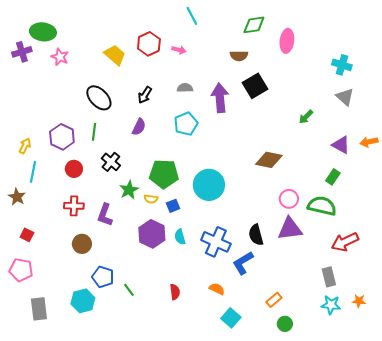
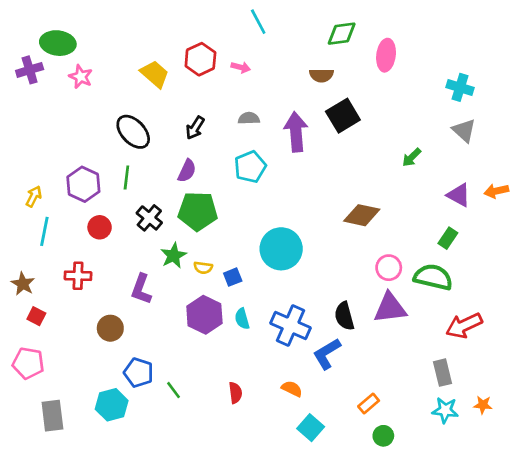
green pentagon: (164, 174) -> (198, 211), moved
brown star: (17, 197) -> (23, 284), moved
red cross: (74, 206) -> (78, 276), moved

